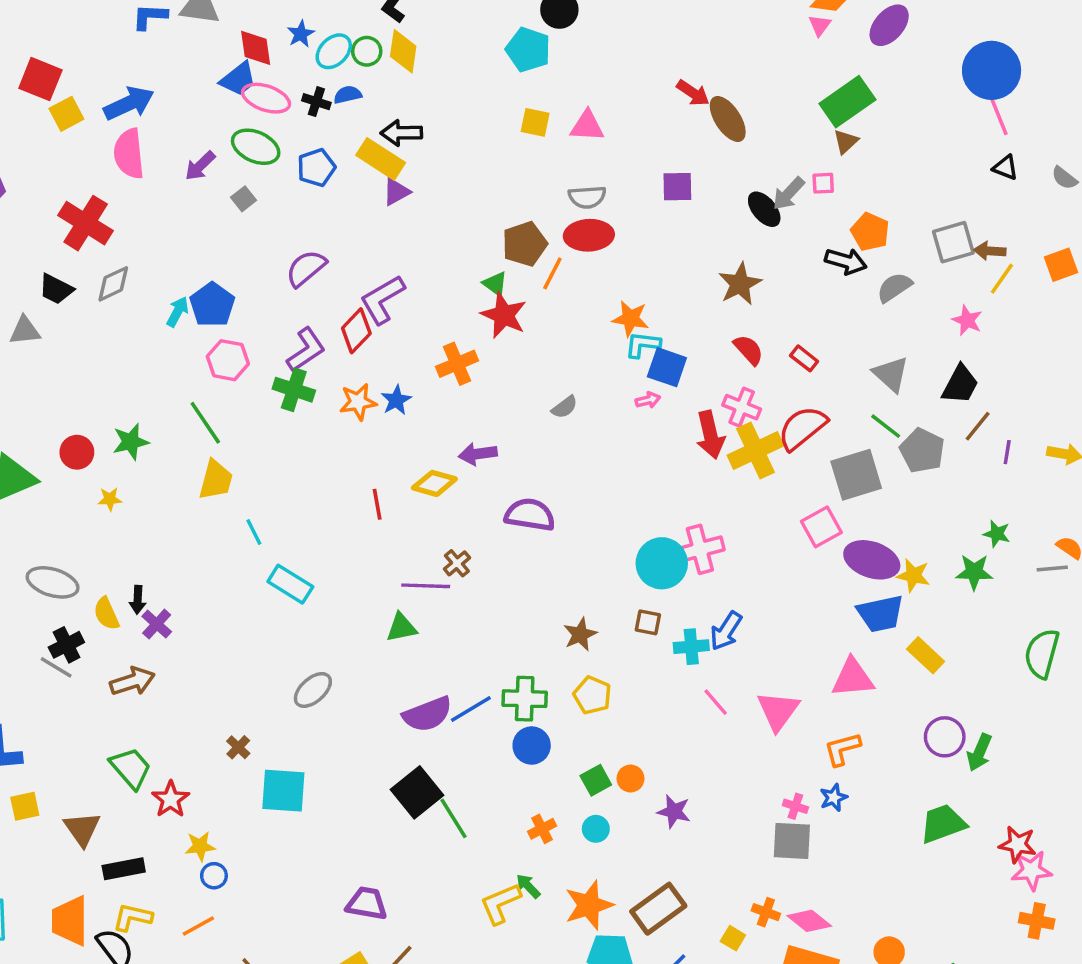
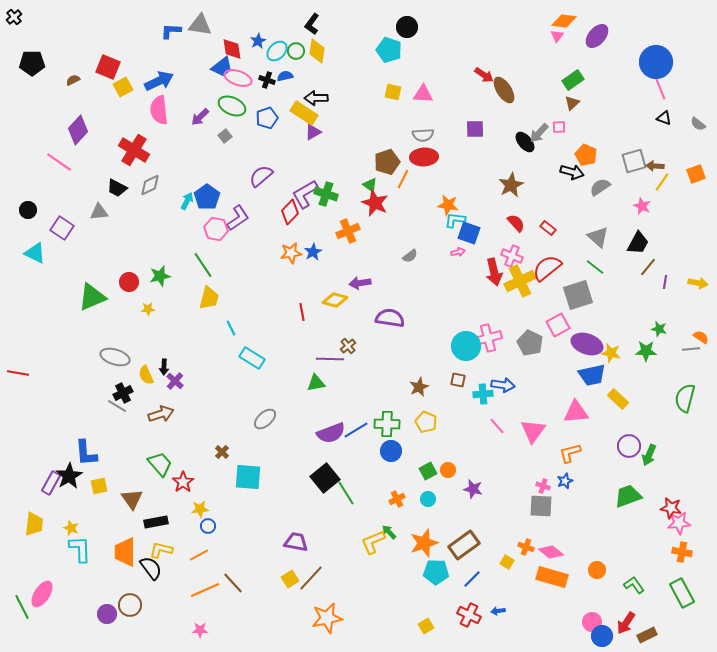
green rectangle: (847, 102) -> (573, 80), size x0.7
purple L-shape: (306, 350) -> (238, 218), moved
green cross: (294, 390) -> (326, 194), moved
gray pentagon: (922, 450) -> (530, 343), moved
blue arrow: (726, 631) -> (503, 385), turned -115

